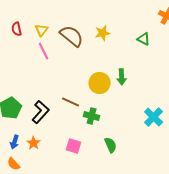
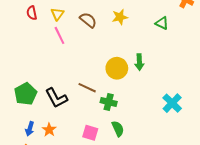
brown semicircle: (72, 36) -> (88, 20), size x0.7
black L-shape: (41, 112) -> (56, 98), turned 110
green semicircle: (111, 145) -> (118, 129), moved

